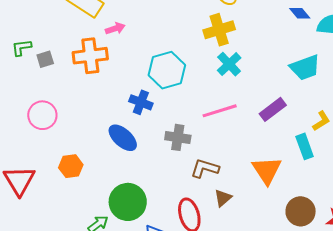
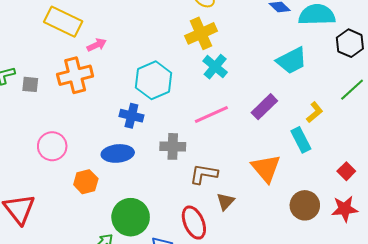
gray square: (45, 59) -> (30, 84), turned 30
pink circle: (42, 115) -> (52, 146), moved
blue ellipse: (123, 138) -> (118, 153), turned -40
orange hexagon: (71, 166) -> (86, 182), moved

